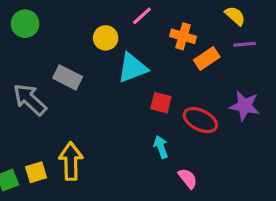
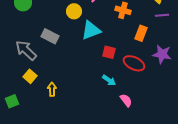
orange rectangle: (207, 58) -> (141, 33), moved, turned -35
cyan arrow: (161, 147) -> (109, 80), turned 144
yellow arrow: (71, 161) -> (52, 89), size x0.6
yellow square: (36, 172) -> (30, 76), moved, turned -32

